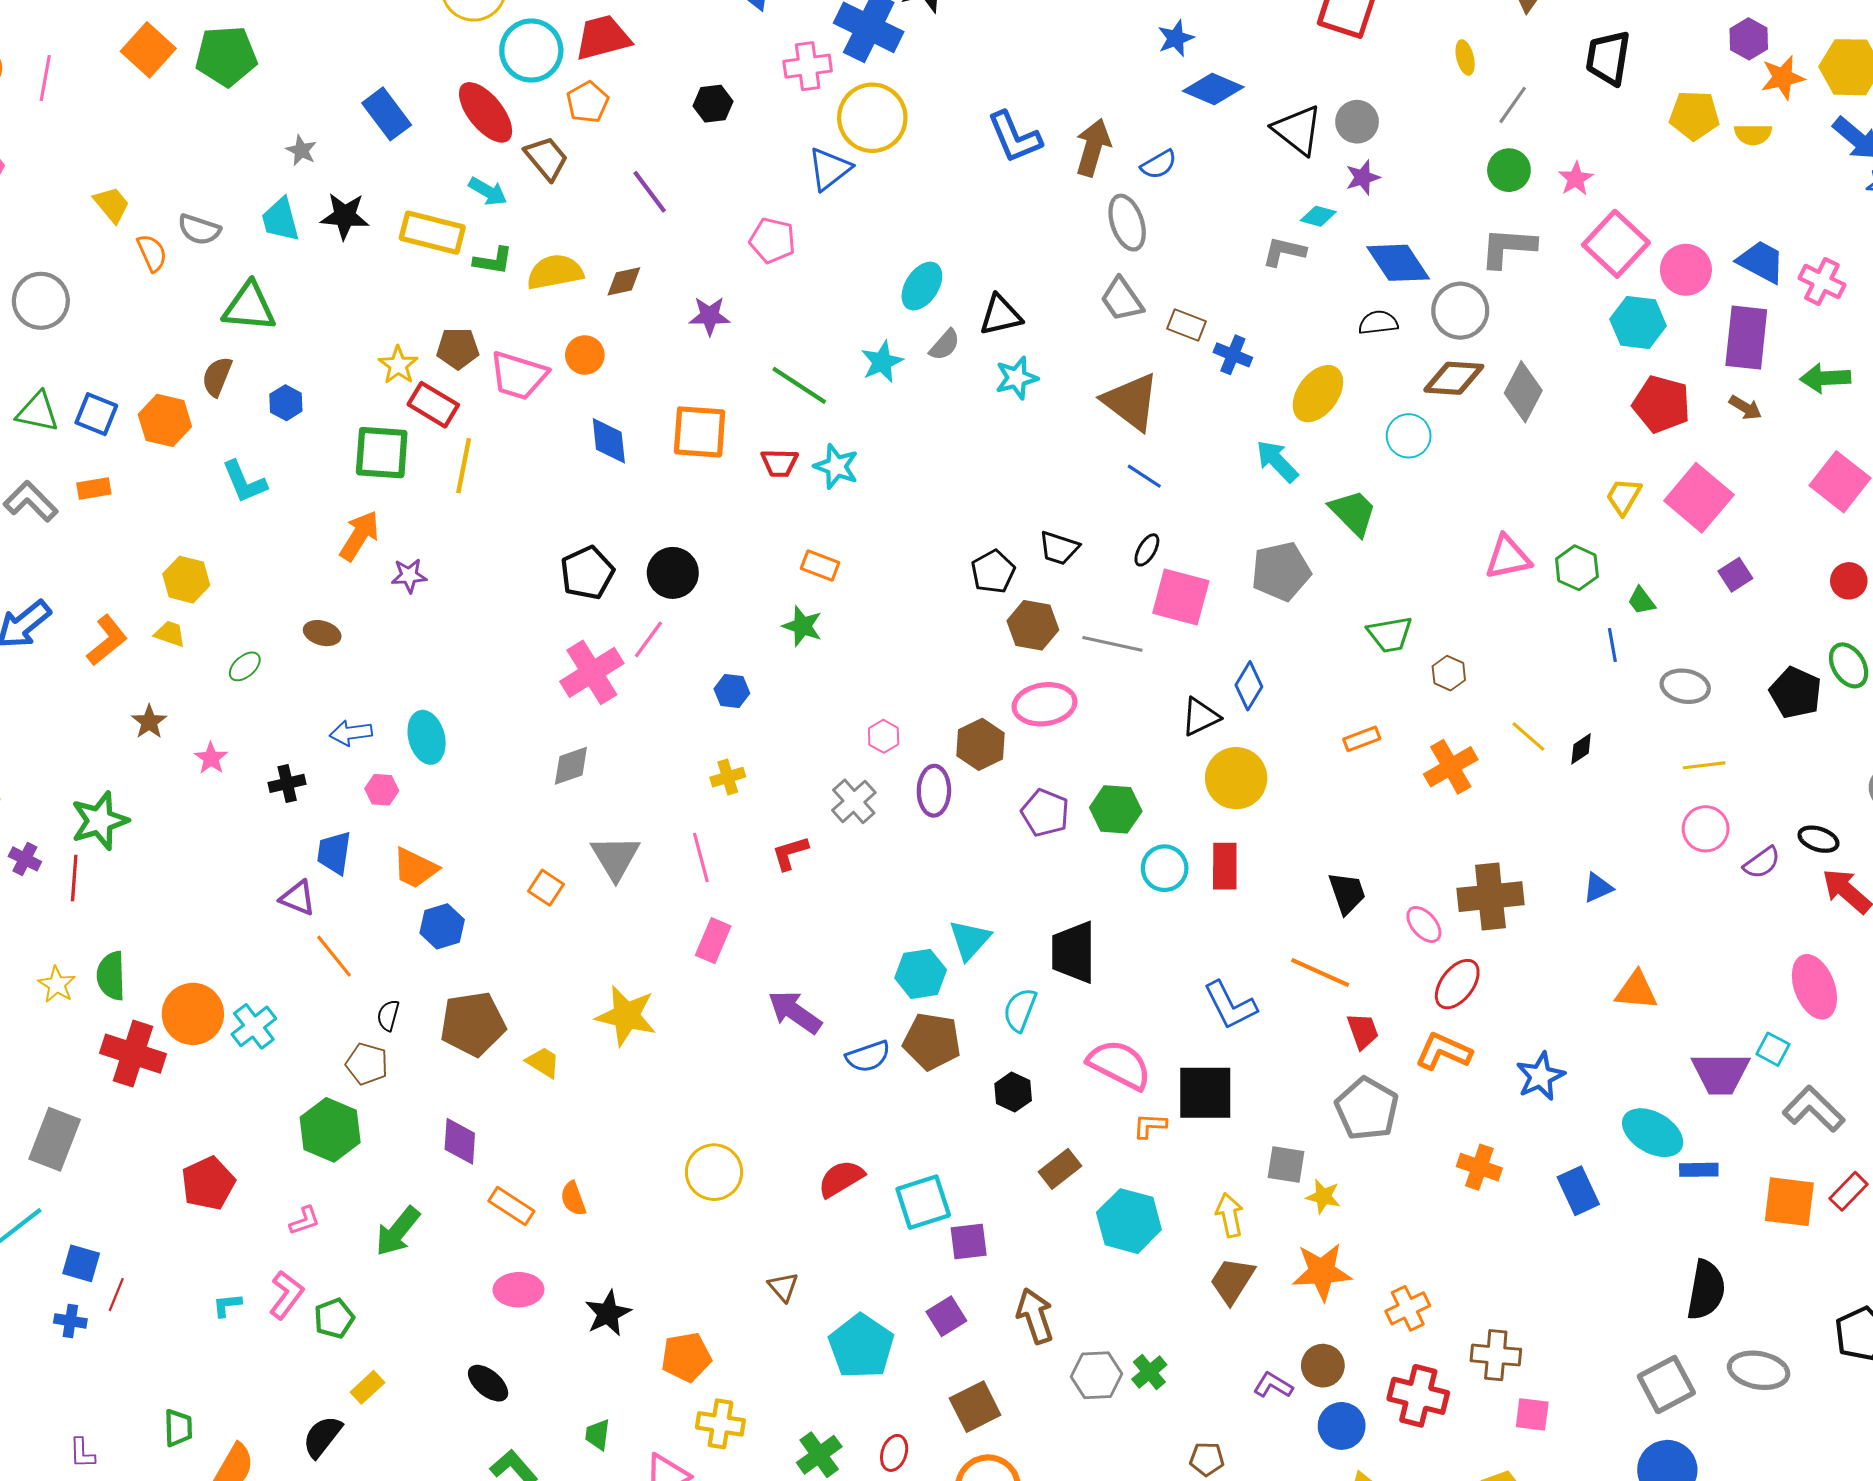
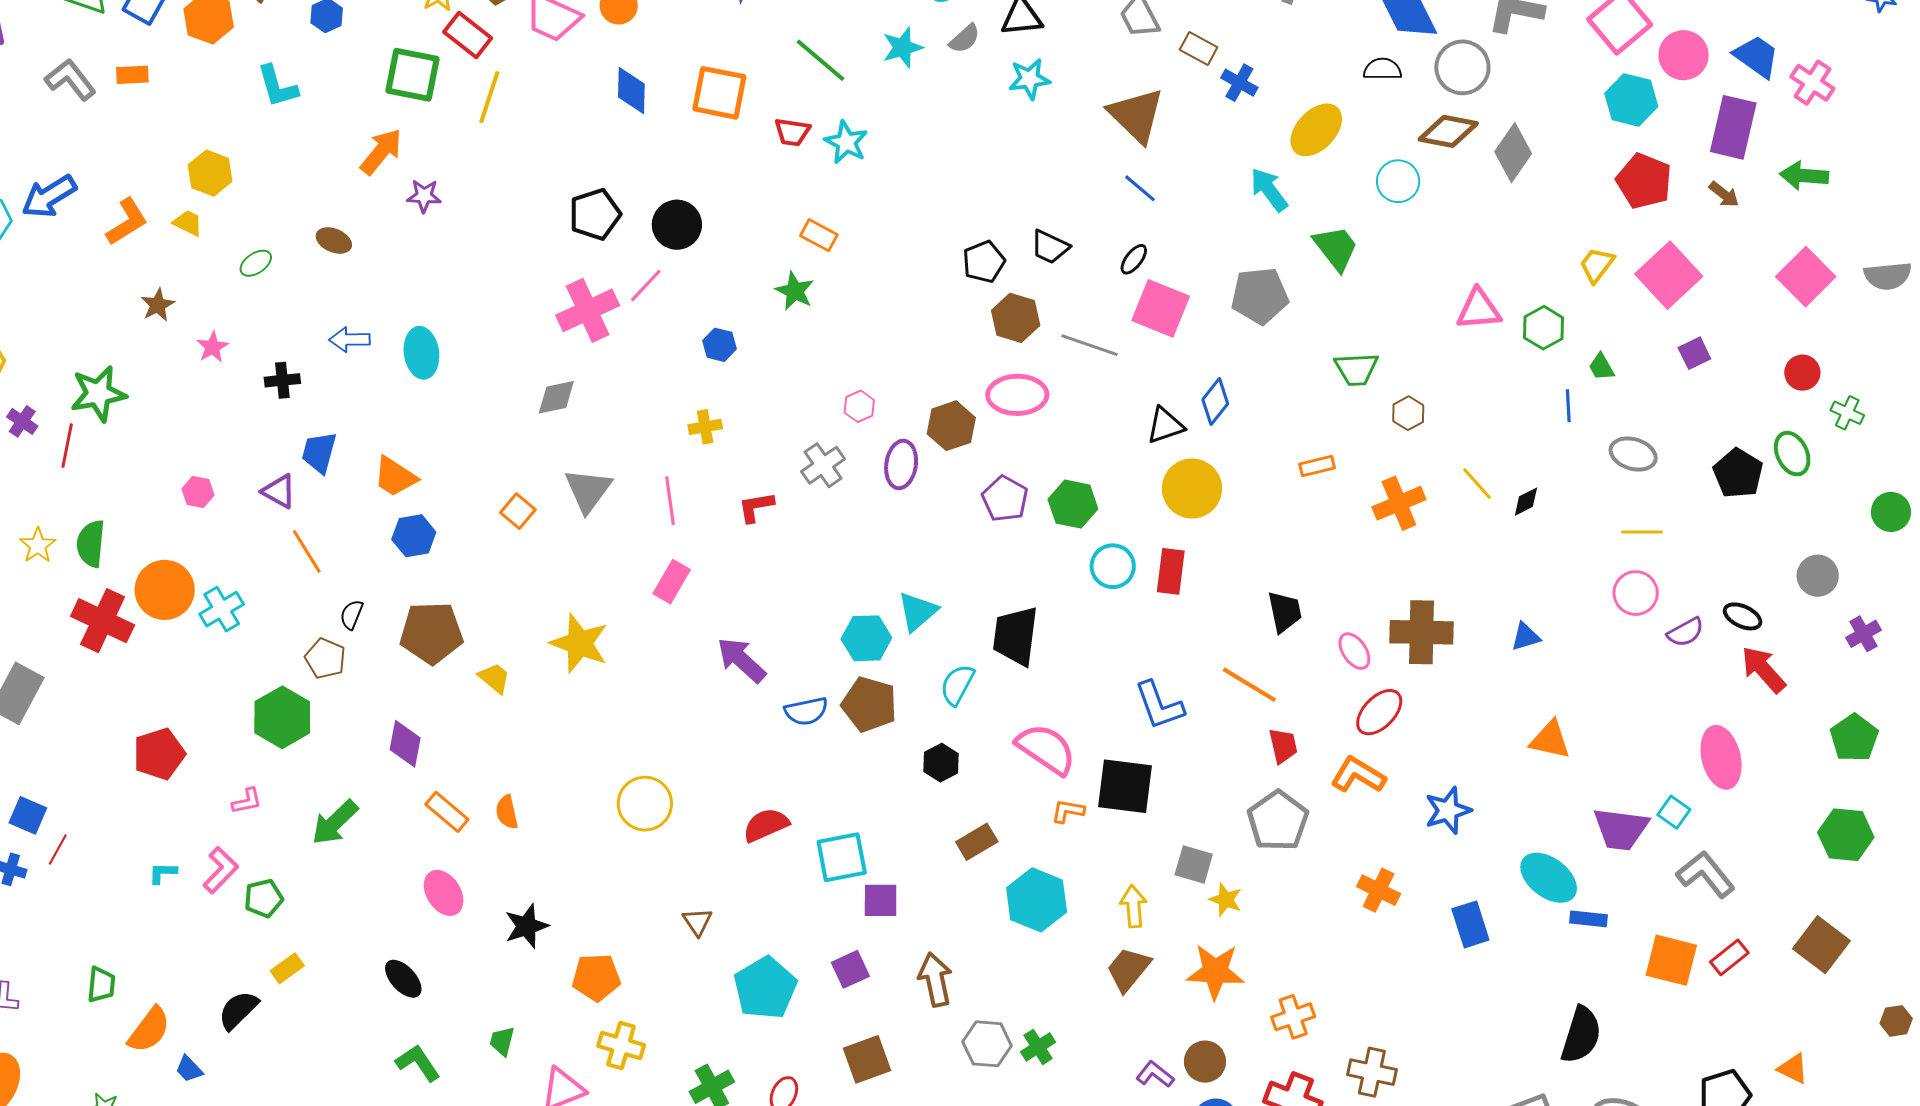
pink hexagon: (382, 790) -> (198, 492), moved
pink ellipse: (518, 1290) -> (444, 893), turned 51

